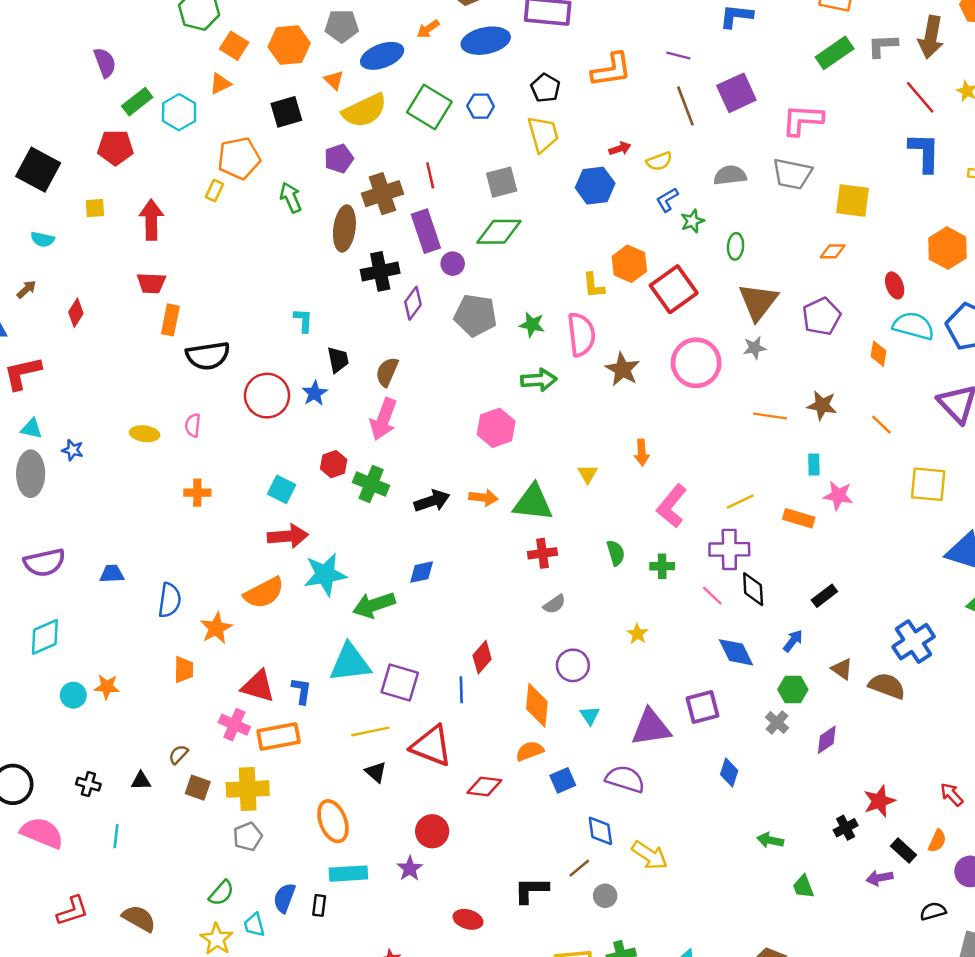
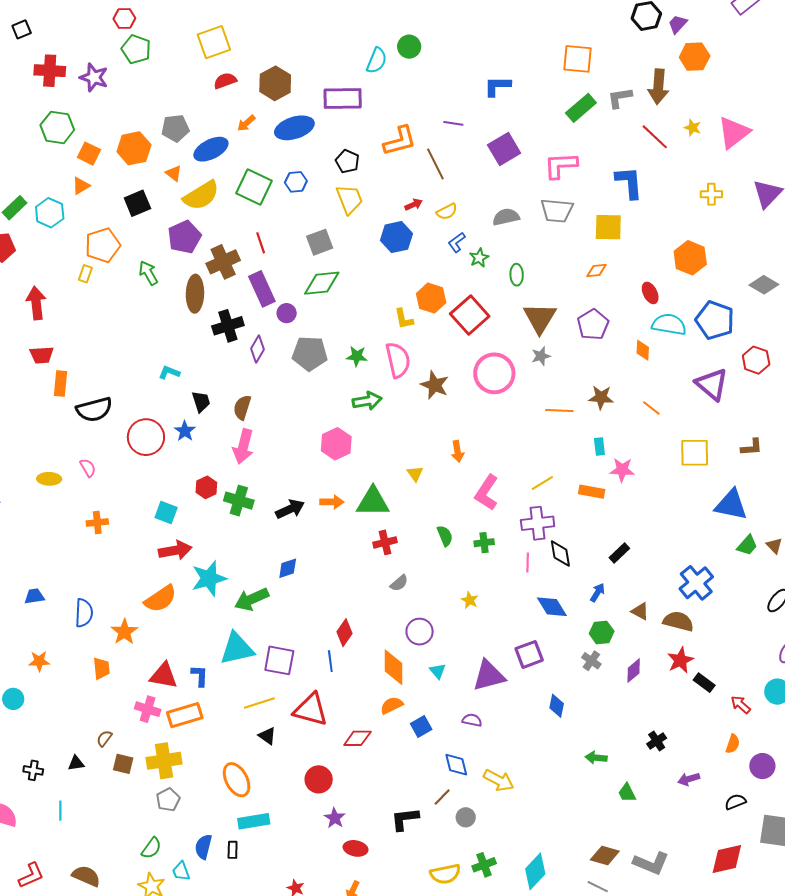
brown line: (685, 106) -> (435, 164), moved
blue L-shape: (924, 152) -> (629, 183), moved
purple pentagon: (339, 159) -> (184, 237), size x1.4
cyan L-shape: (303, 320) -> (169, 372), turned -65
pink semicircle: (193, 425) -> (88, 468), turned 150
pink line: (712, 596) -> (528, 562), turned 54
orange star: (107, 687) -> (39, 661), moved
purple semicircle: (625, 779) -> (472, 720), size x0.6
red star: (879, 801) -> (680, 660), moved
black rectangle: (904, 850) -> (704, 683), moved
purple star: (410, 869) -> (335, 818), moved

